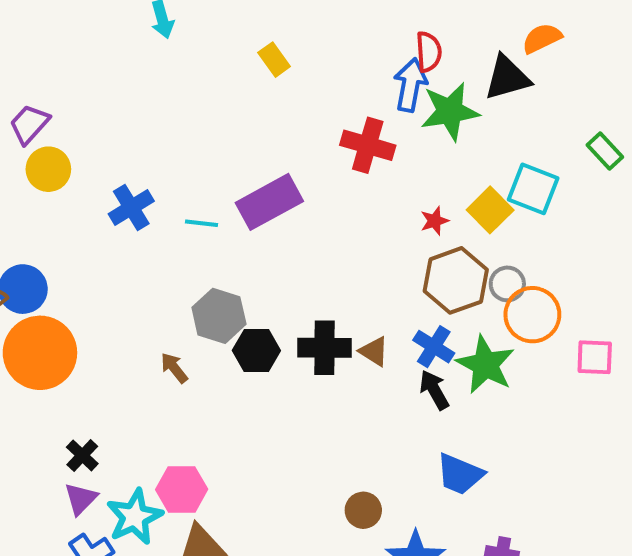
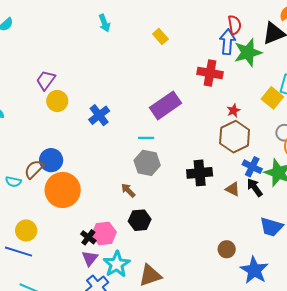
red star: (434, 221) -> (234, 111), moved
cyan line: (202, 223) -> (146, 138), moved
brown hexagon: (456, 280) -> (235, 137), moved
black hexagon: (256, 351) -> (140, 220), moved
brown triangle: (374, 351) -> (233, 189), moved
pink hexagon: (182, 489) -> (104, 233), moved

